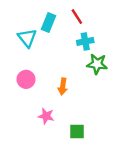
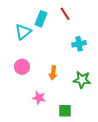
cyan triangle: (27, 38) -> (23, 32), turned 30
cyan cross: (85, 41) -> (79, 44), moved
green star: (97, 64) -> (82, 80), moved

